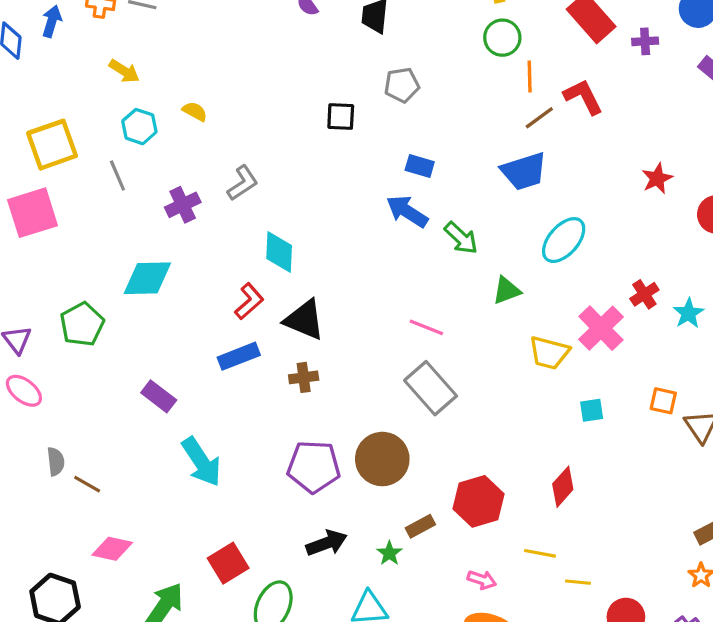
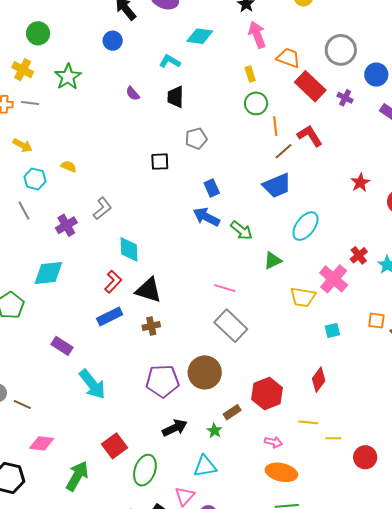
purple cross: (645, 41) -> (345, 98), turned 35
blue rectangle: (420, 166) -> (212, 188), turned 54

